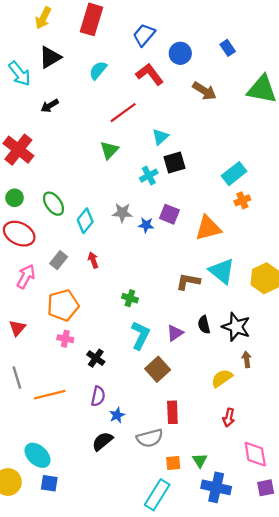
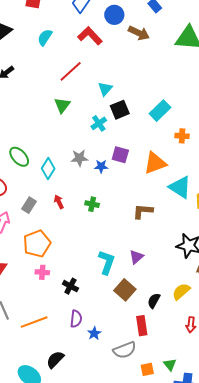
brown arrow: (204, 91) -> (139, 33), moved
cyan rectangle: (234, 174) -> (160, 111), moved
orange cross: (242, 200) -> (182, 136), turned 32
cyan triangle: (222, 271) -> (180, 187), moved
green cross: (130, 298) -> (92, 204), moved
black semicircle: (204, 325) -> (154, 301), moved, turned 49
black semicircle: (102, 441) -> (55, 360), moved

